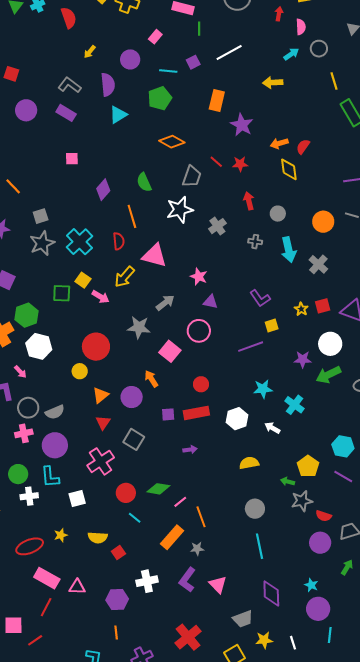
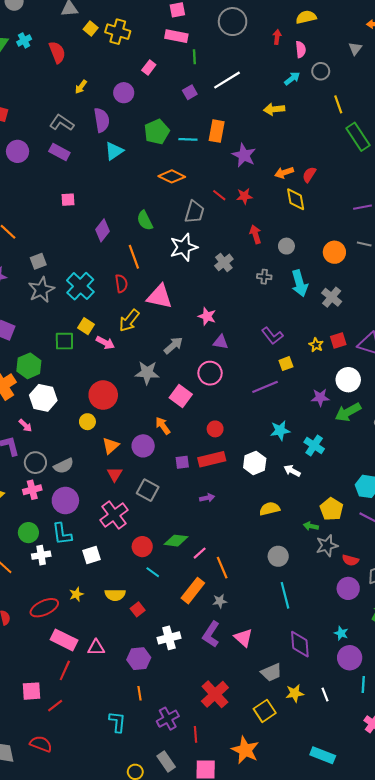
cyan line: (168, 71) -> (188, 139), moved

